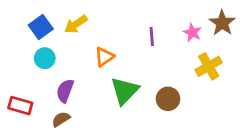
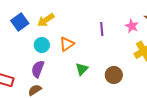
cyan circle: (45, 58) -> (42, 45), moved
green triangle: (125, 91) -> (82, 69), size x0.6

